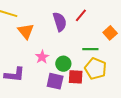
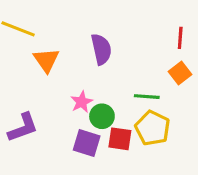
red line: (81, 15) -> (180, 38), moved, turned -40
pink star: (42, 57) -> (82, 102), moved
purple L-shape: (14, 75) -> (23, 128), turned -30

